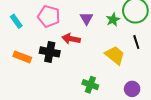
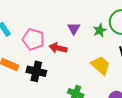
pink pentagon: (49, 16) -> (33, 39), moved
black cross: (50, 52) -> (36, 71), moved

